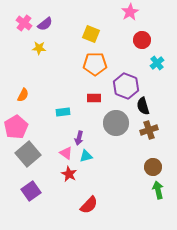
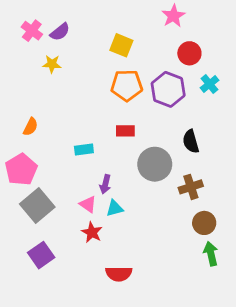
purple hexagon: (126, 86) -> (168, 89), moved
brown cross: (149, 130) -> (191, 187), moved
red semicircle: (89, 205) -> (119, 274), turned 48

